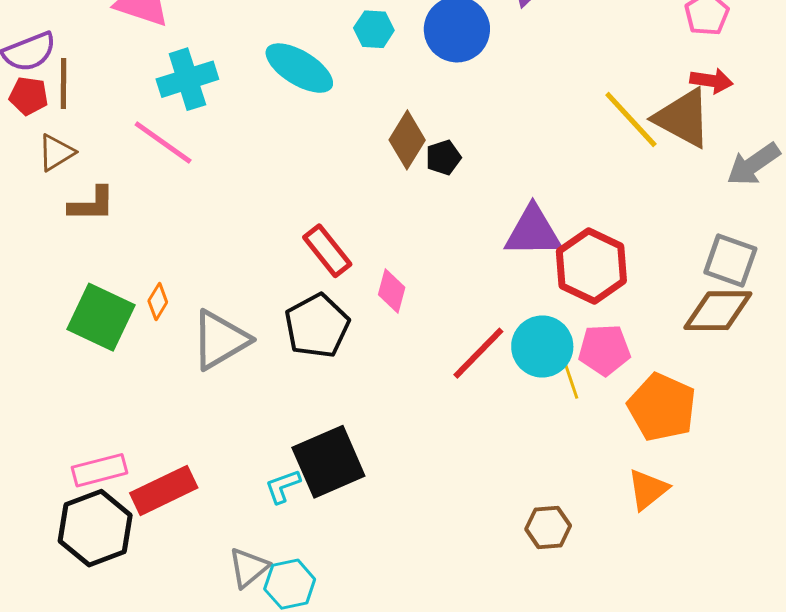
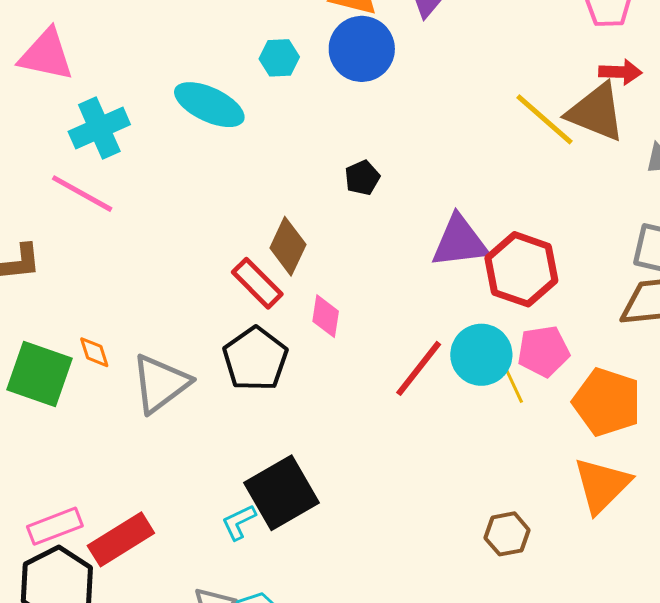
brown diamond: (407, 140) -> (288, 246), moved
orange diamond: (158, 302) -> (94, 352), turned -42
orange triangle: (648, 489) -> (602, 485), size x1.4

